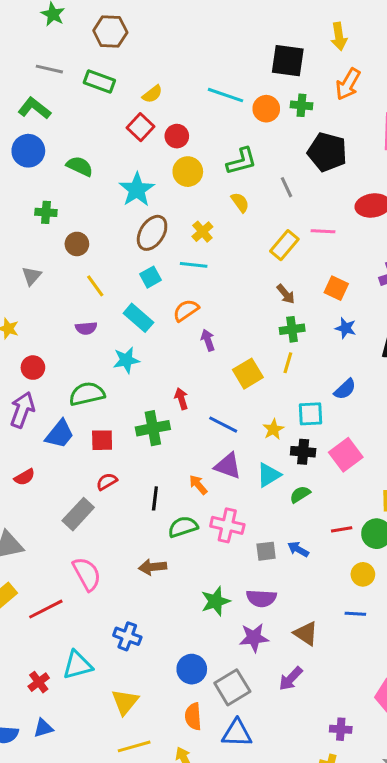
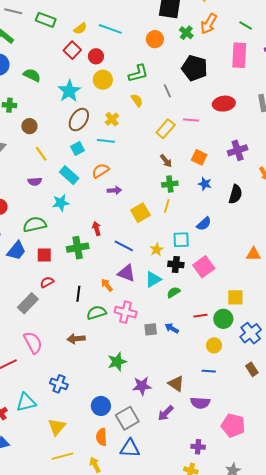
cyan line: (226, 95) -> (110, 29), moved
green cross: (301, 105) -> (186, 33), moved, turned 32
purple arrow: (208, 340) -> (114, 190), turned 104
purple semicircle: (261, 598) -> (200, 403), moved

